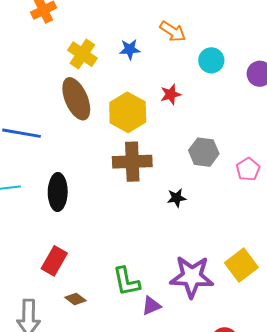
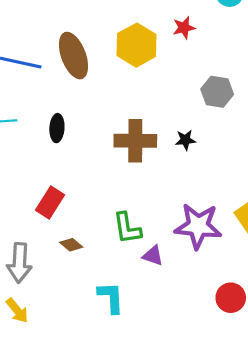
brown ellipse: (76, 99) -> (73, 56), moved
brown cross: (132, 162) -> (135, 141), moved
black ellipse: (58, 192) -> (57, 128), size x0.7
purple triangle: (151, 306) -> (153, 256), turned 40

